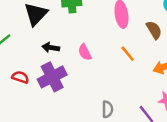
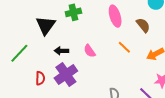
red semicircle: (20, 77) -> (40, 78), turned 80

